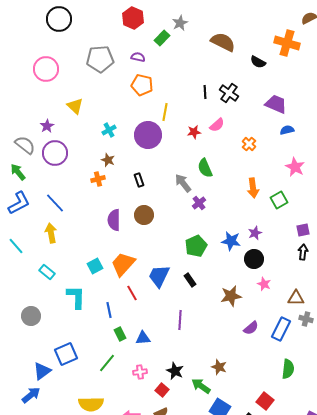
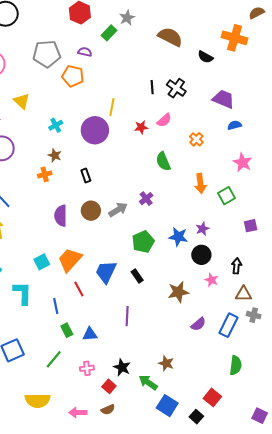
orange pentagon: (142, 85) -> (73, 76), moved
green semicircle: (205, 168) -> (163, 161), moved
gray arrow: (183, 183) -> (118, 210), moved, turned 96
black arrow: (303, 252) -> (237, 266), moved

